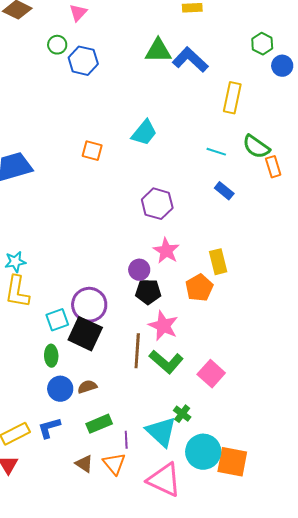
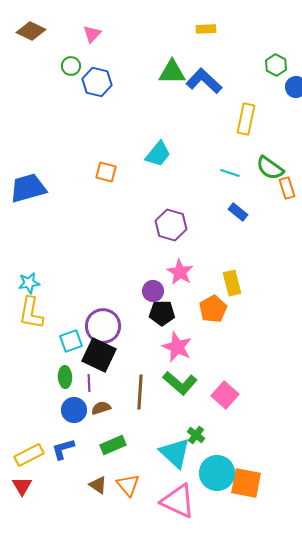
brown line: (137, 351) -> (140, 392), moved
purple line: (126, 440) -> (89, 383), moved

